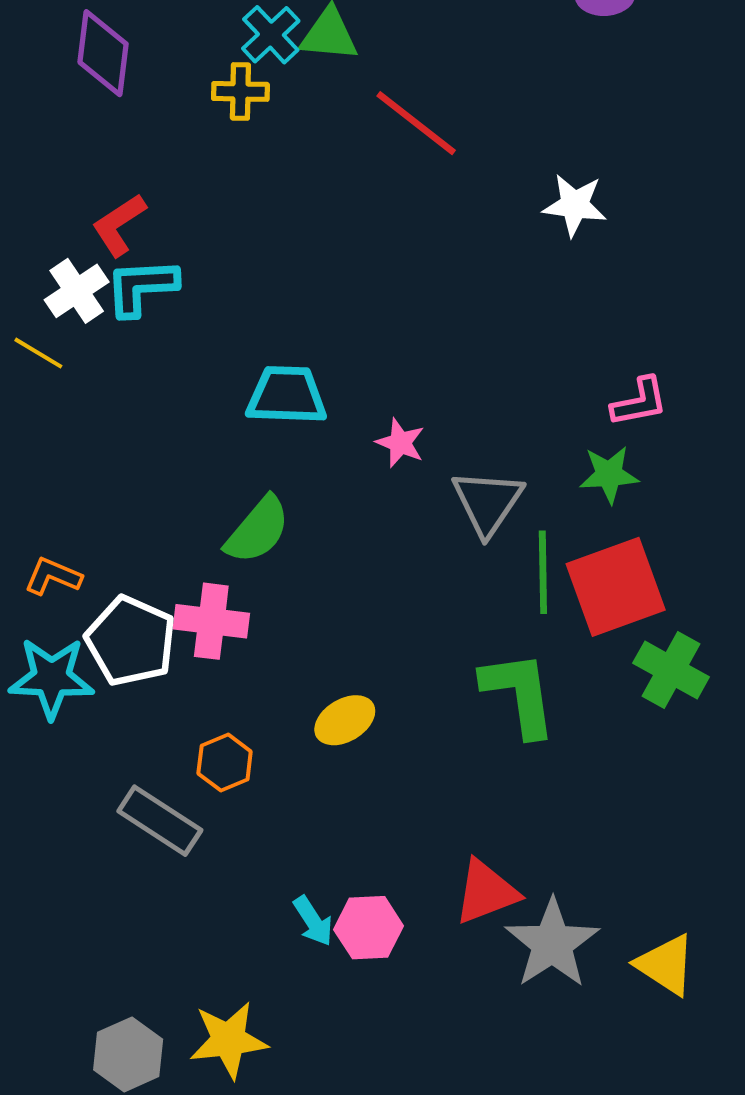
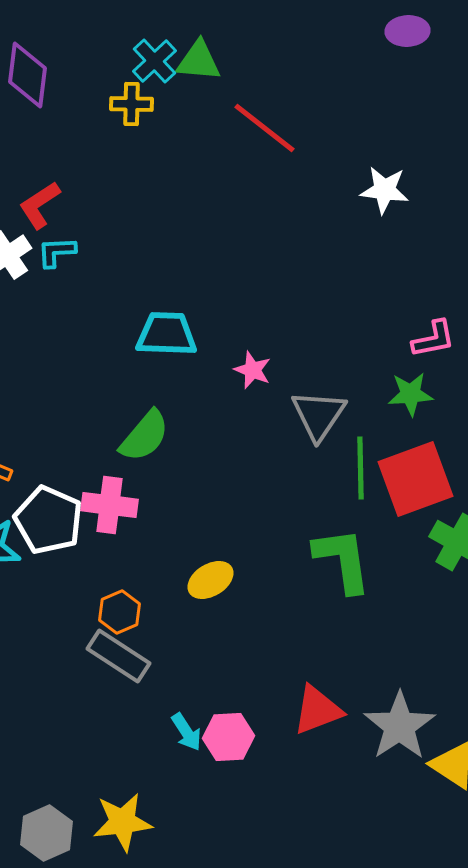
cyan L-shape: (141, 287) -> (56, 252), size x0.7
gray rectangle: (160, 821) -> (118, 656), moved
gray star: (552, 943) -> (400, 726), moved

